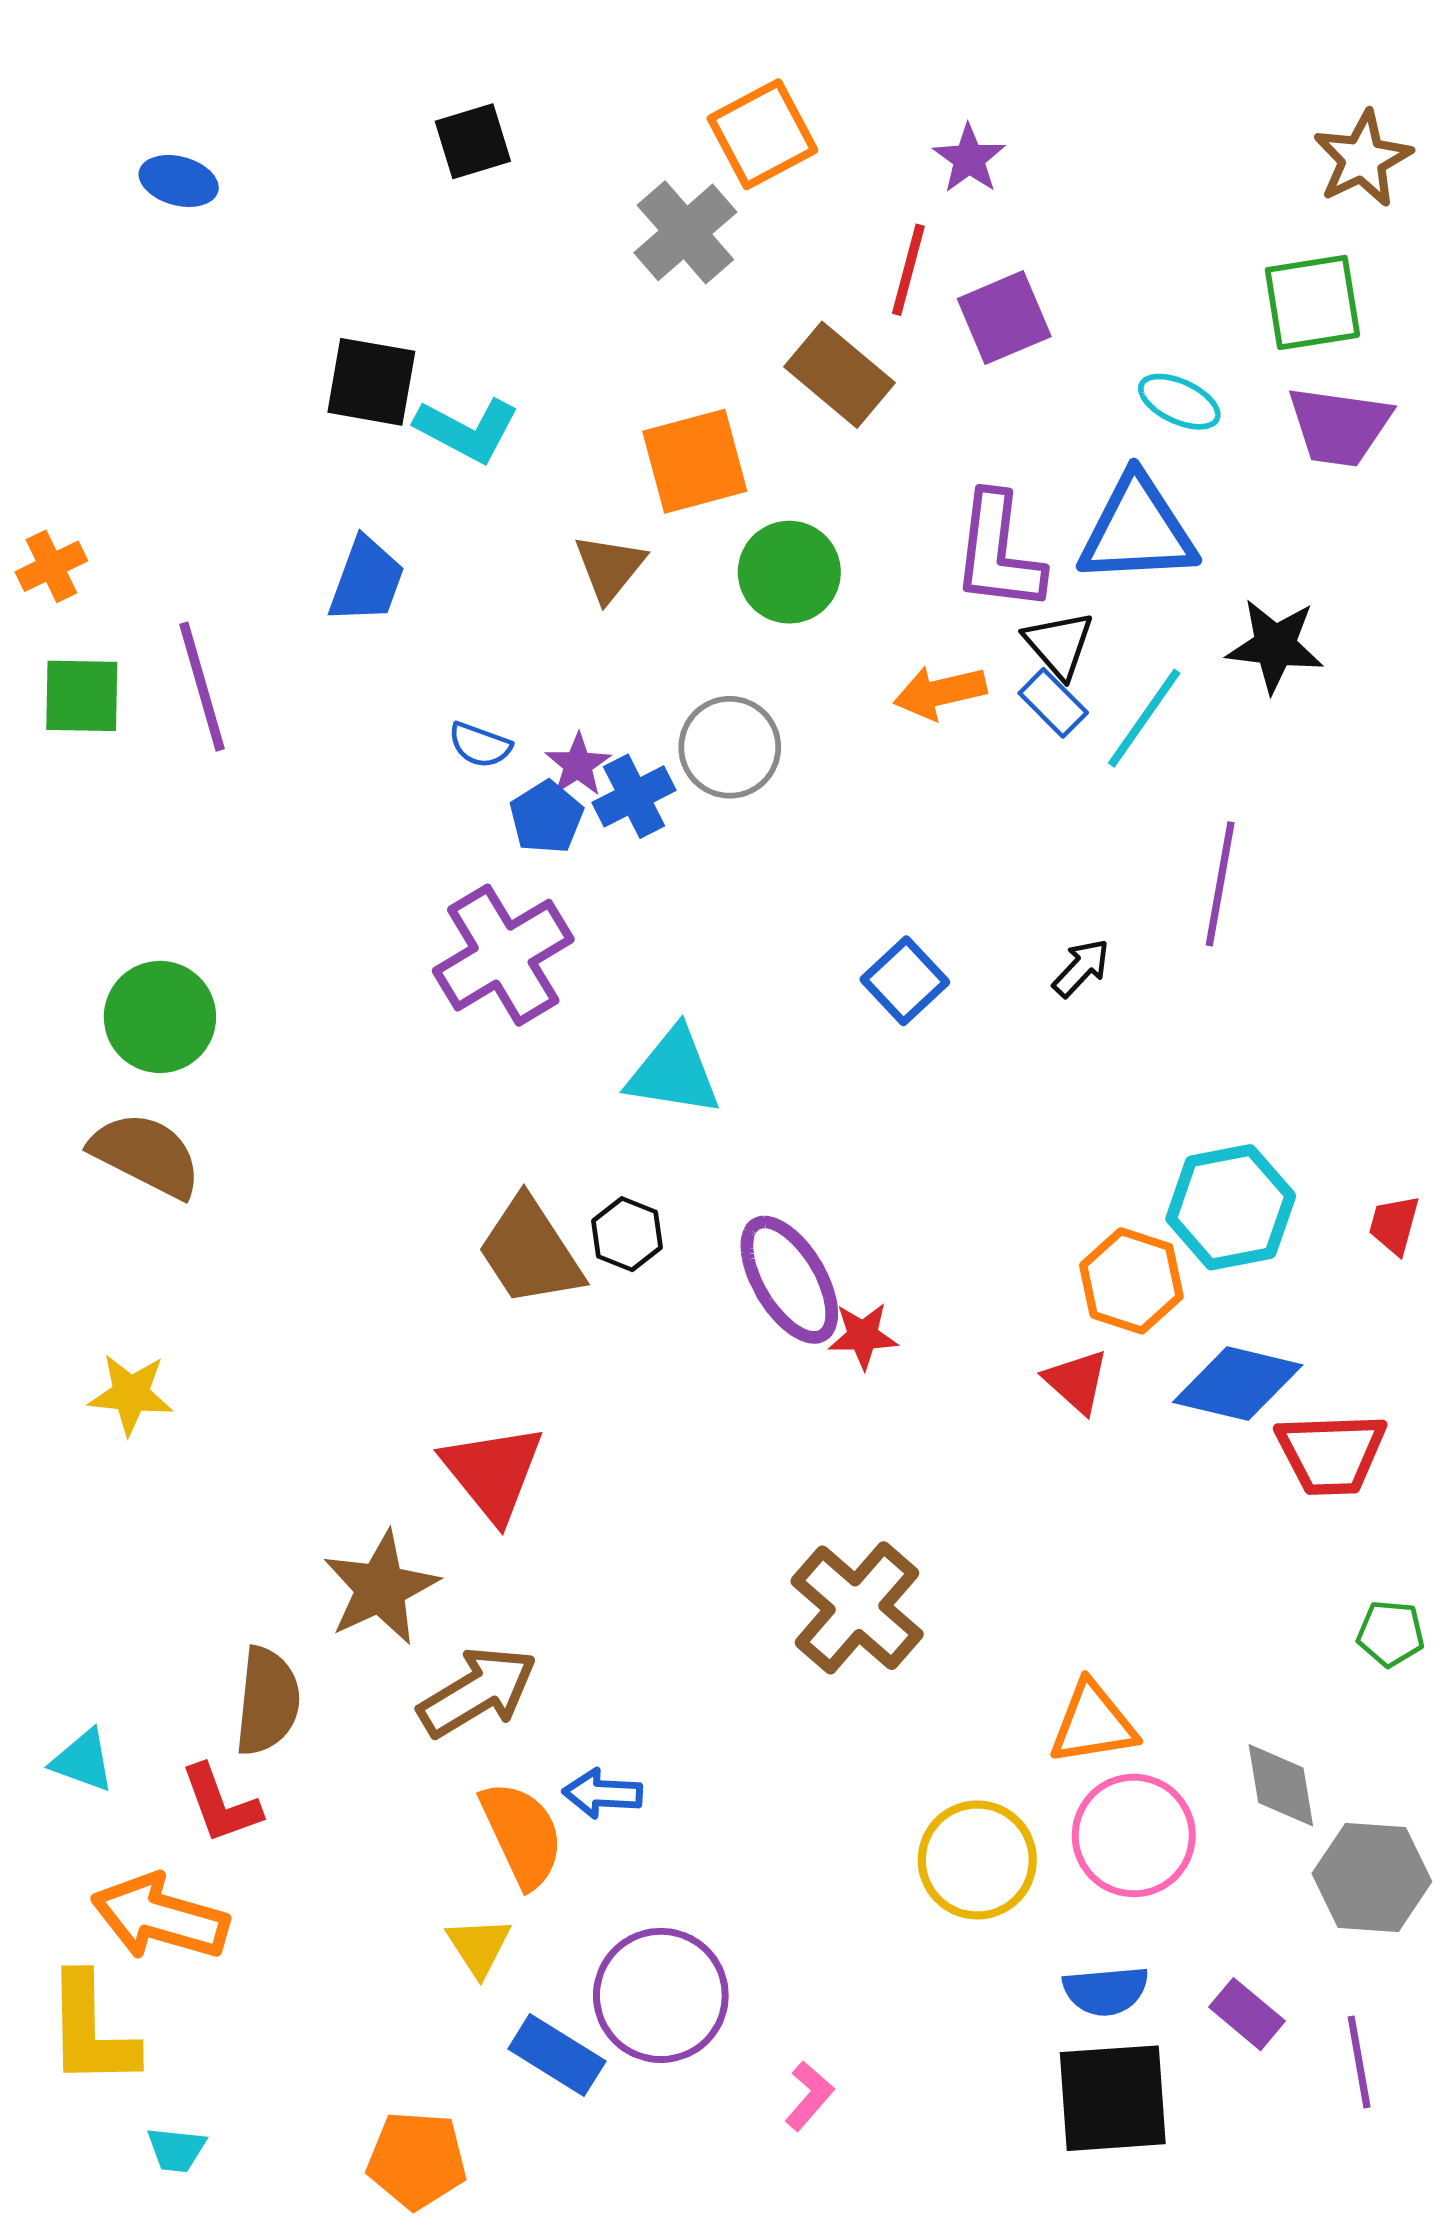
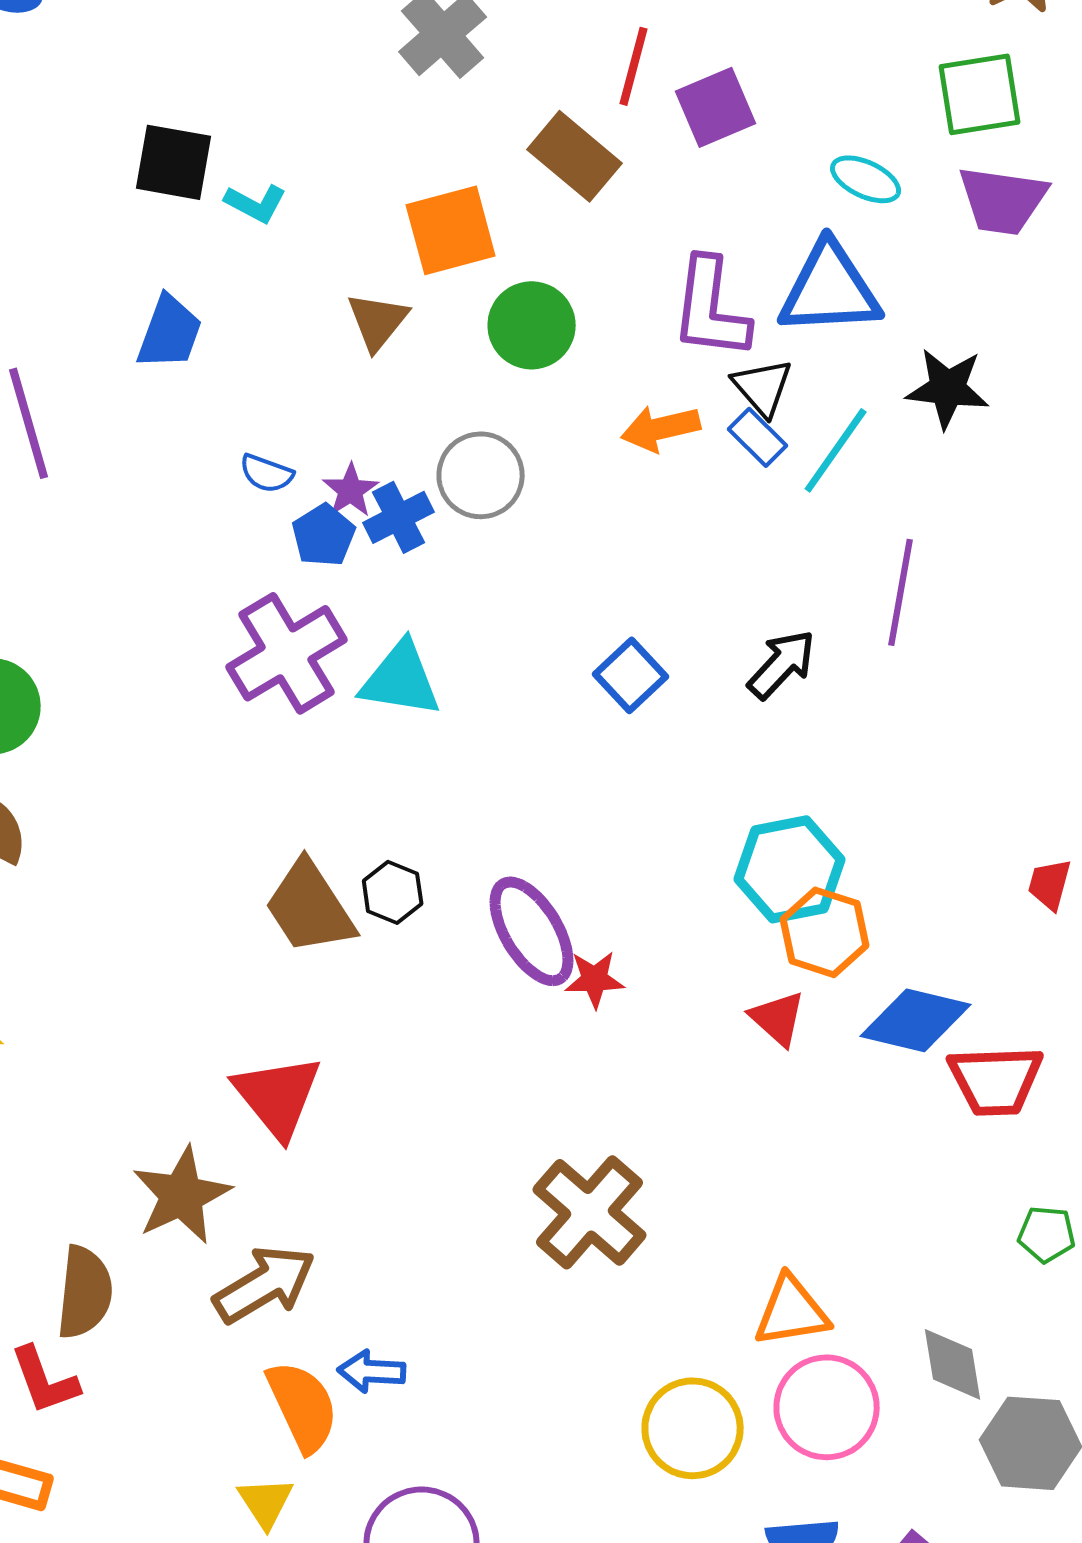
cyan L-shape: (467, 430) -> (256, 203), size x0.7
black arrow: (1081, 968) -> (782, 664), size x1.4
cyan triangle: (674, 1072) -> (401, 679), moved
cyan hexagon: (1231, 1207) -> (790, 869), moved

